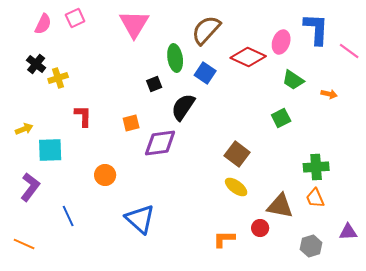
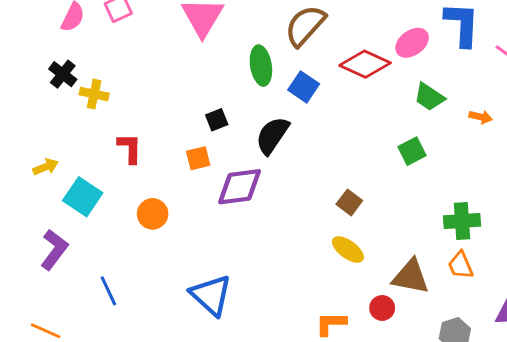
pink ellipse: (281, 42) -> (412, 43), turned 35
yellow cross: (58, 78) -> (94, 94), turned 30
black square: (154, 84) -> (217, 120), moved
cyan square: (50, 150) -> (83, 197), turned 36
brown square: (237, 154) -> (349, 202), size x0.7
orange circle: (105, 175) -> (153, 214), moved

